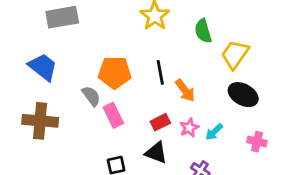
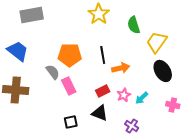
orange arrow: (185, 90) -> (121, 68), turned -66
black ellipse: (243, 95) -> (163, 71), turned 30

